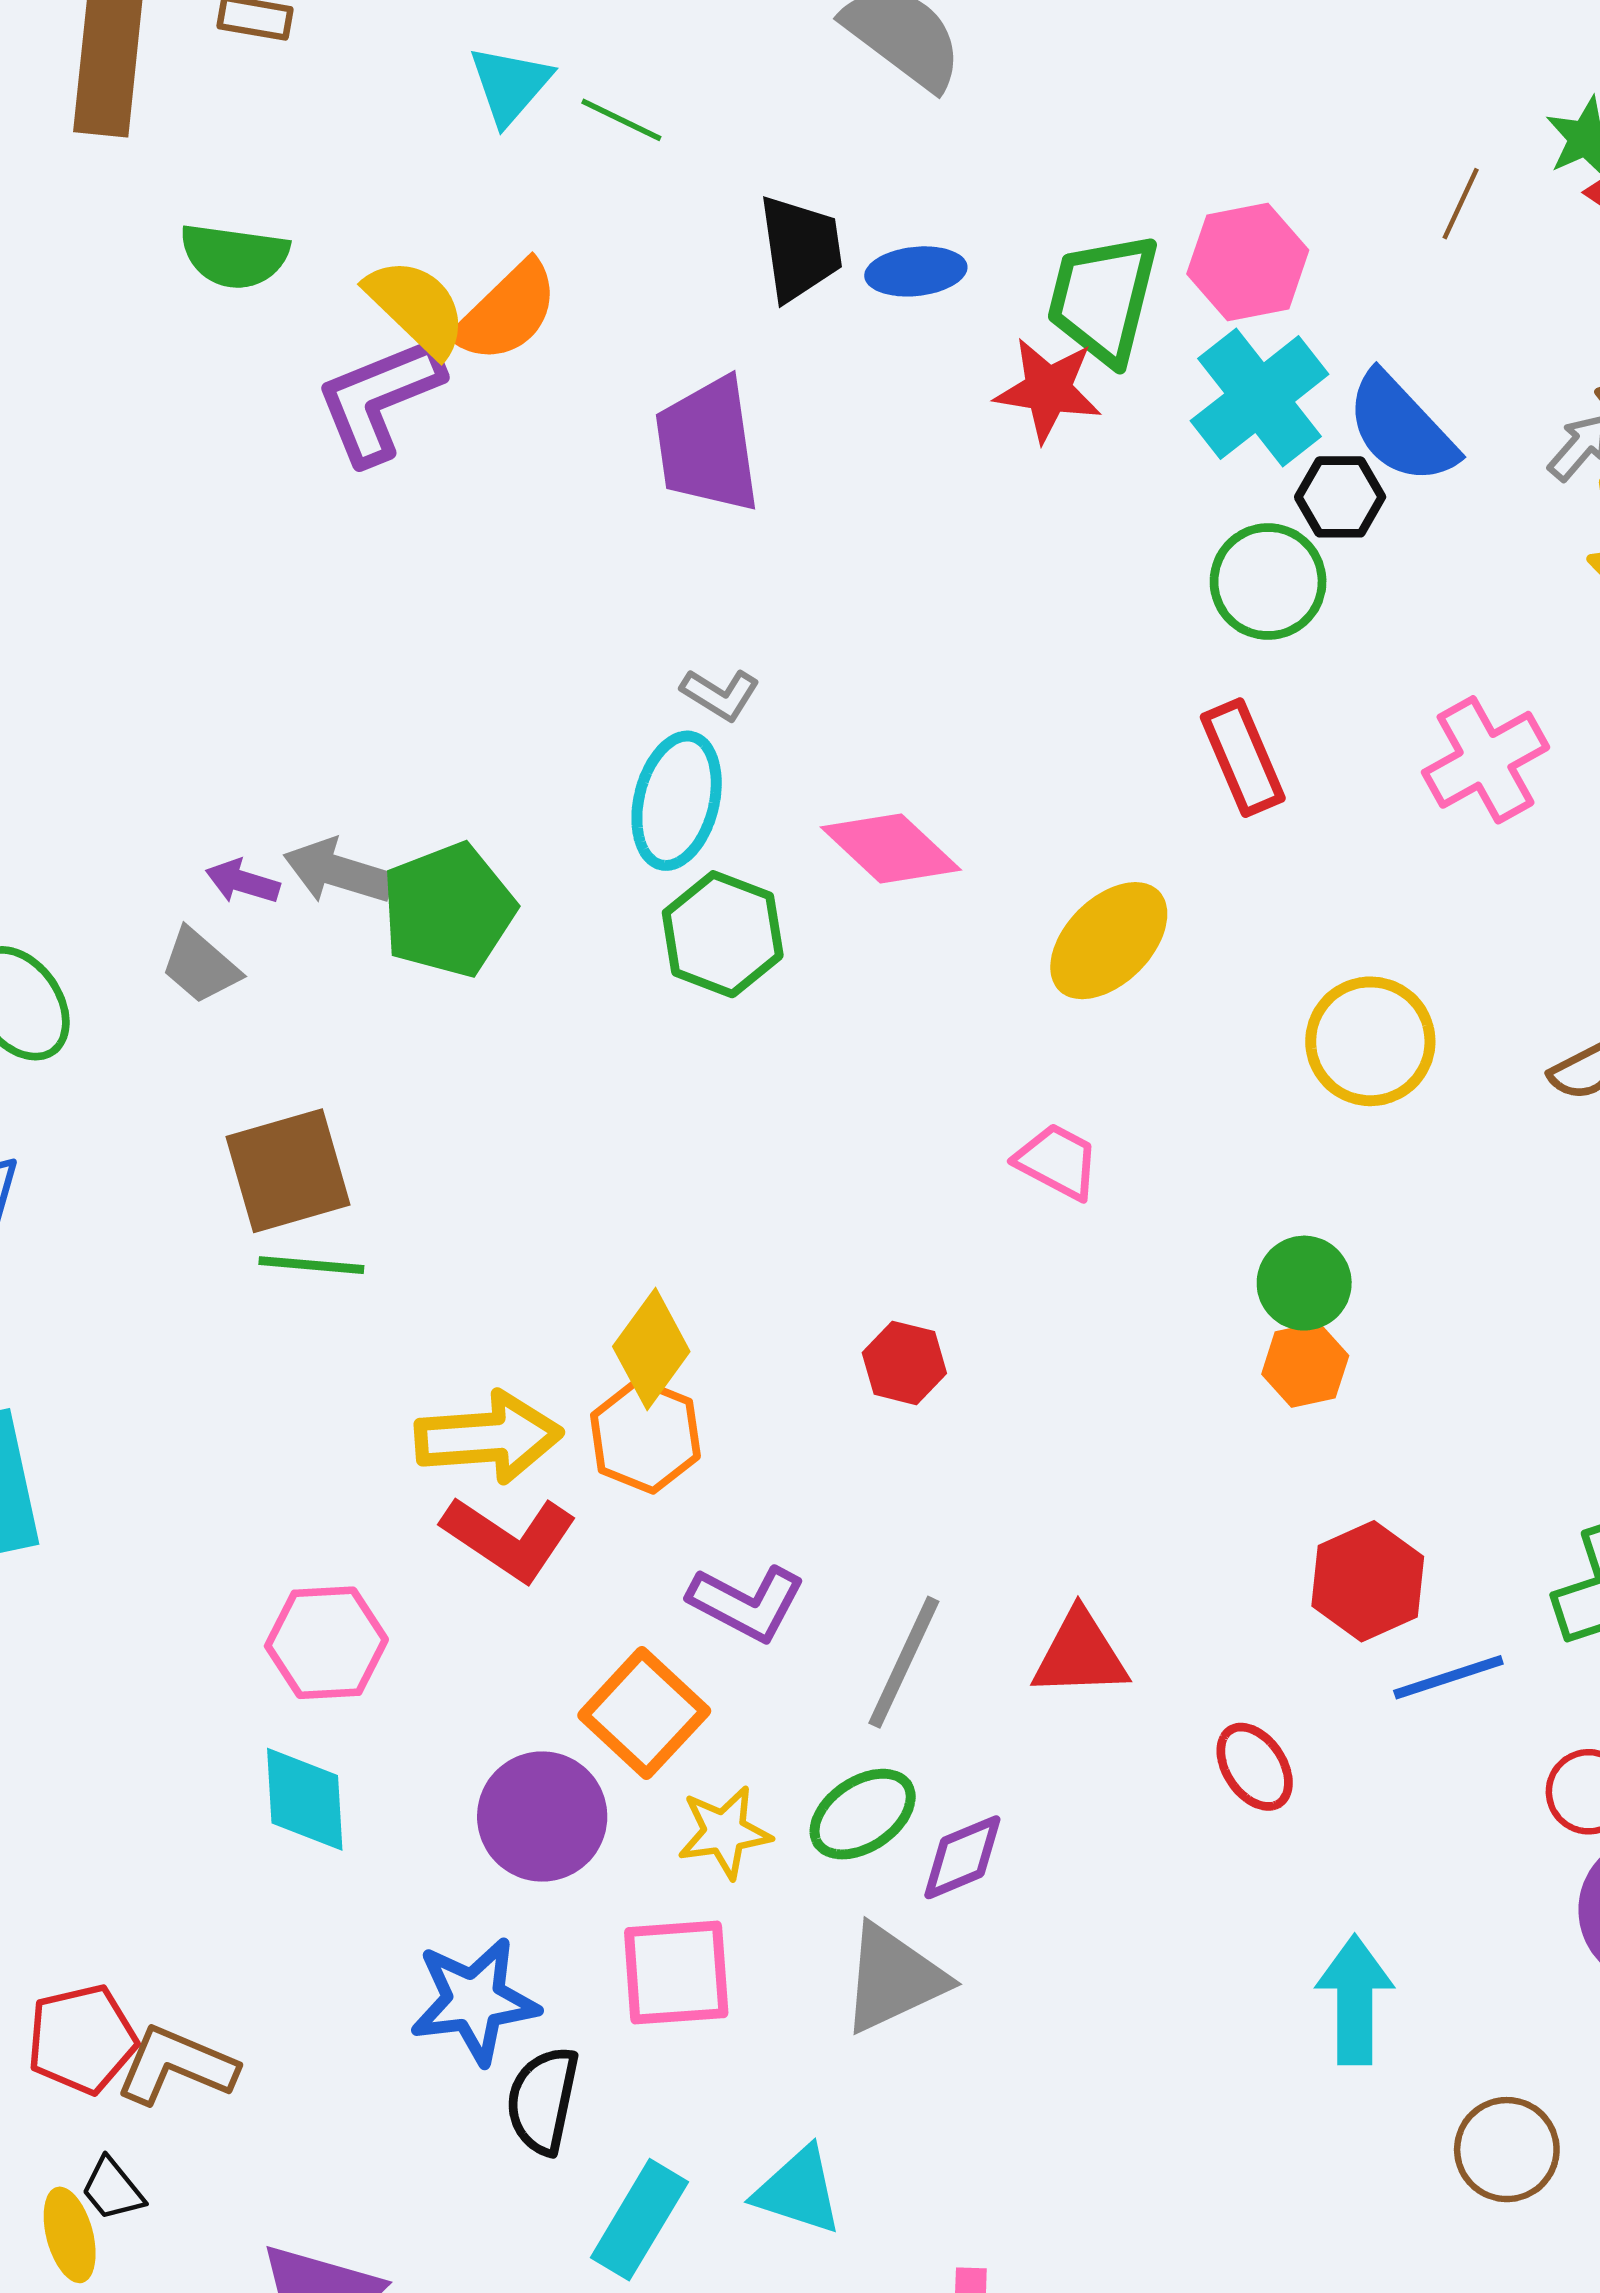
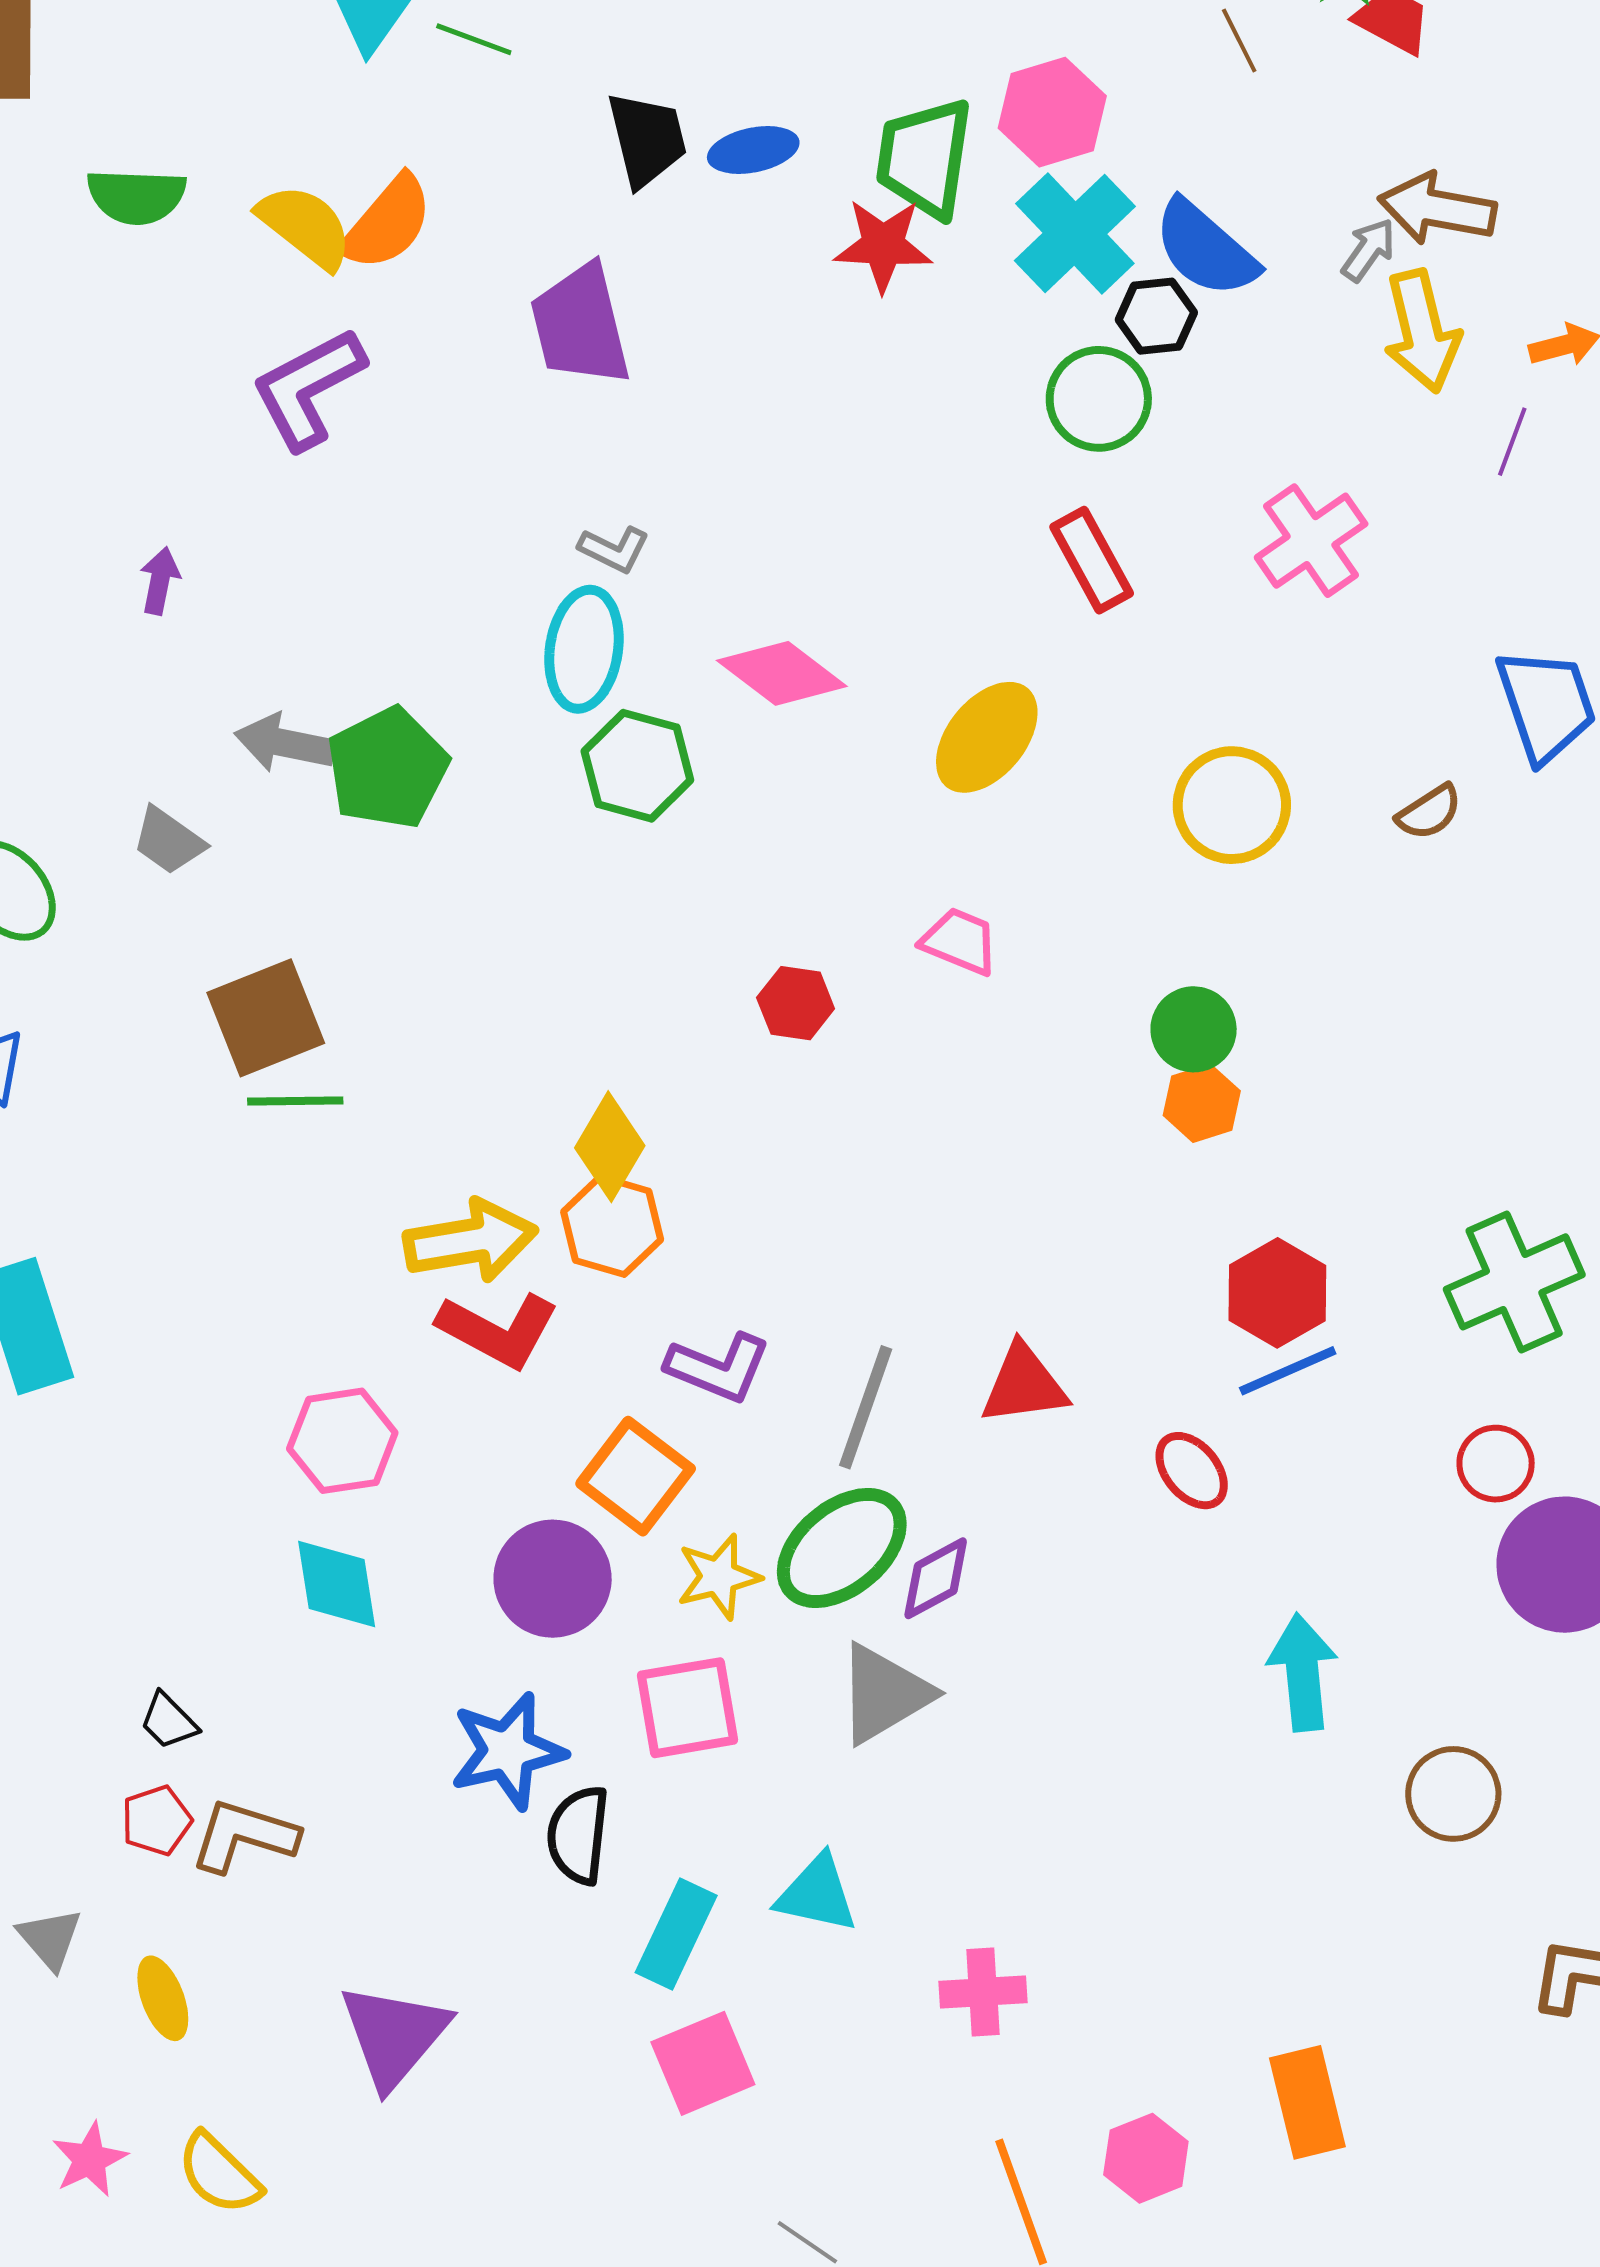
brown line: (1461, 204) -> (1239, 41), turned -46
purple L-shape: (379, 399) -> (308, 388), moved
purple arrow: (243, 882) -> (160, 581), moved, turned 90
red hexagon: (904, 1363) -> (796, 1003), moved
blue line: (1448, 1677) -> (1288, 1371), moved
green ellipse: (863, 1814) -> (842, 1548), size x1.4
red pentagon: (82, 2039) -> (157, 1820), size x0.7
black trapezoid: (113, 2189) -> (169, 1721), moved

